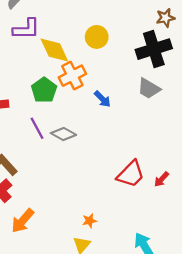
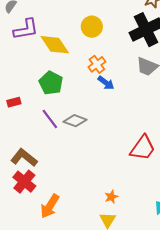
orange cross: (72, 76) -> (97, 64), moved, size x0.7

